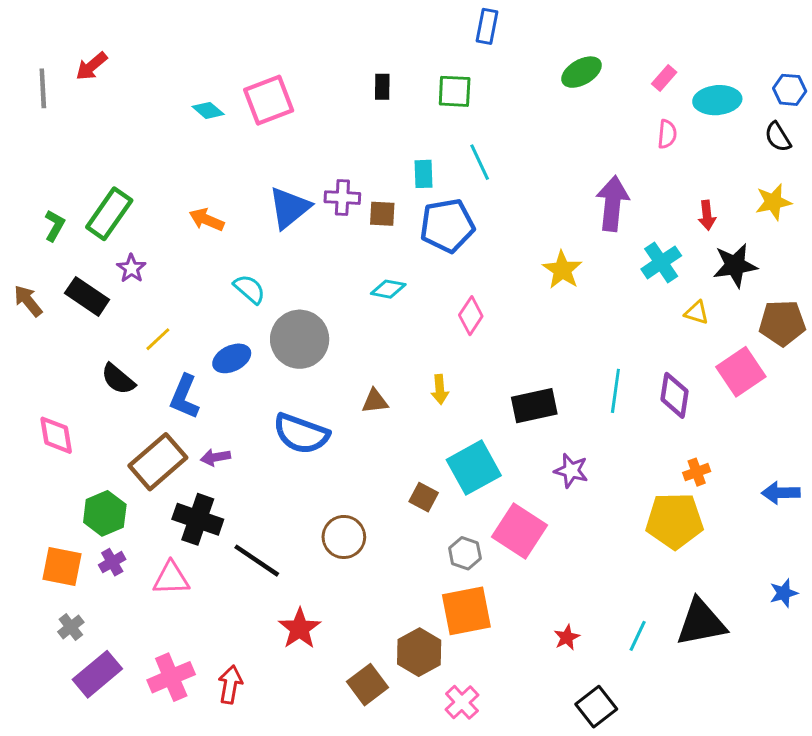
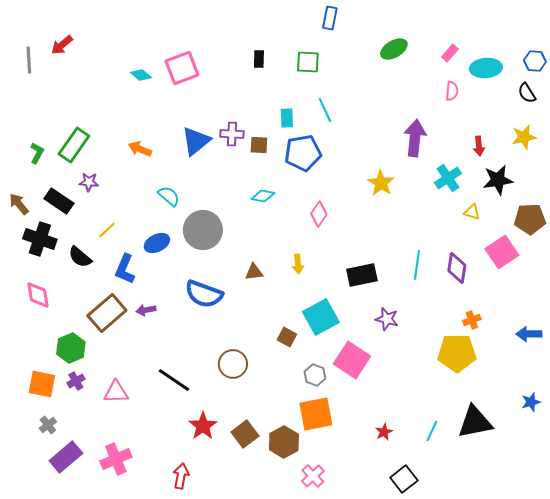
purple star: (131, 268) -> (89, 182), turned -30
black cross: (198, 519) -> (40, 239), moved
red arrow: (230, 685) -> (181, 476), moved
brown square: (367, 685) -> (245, 434), moved

